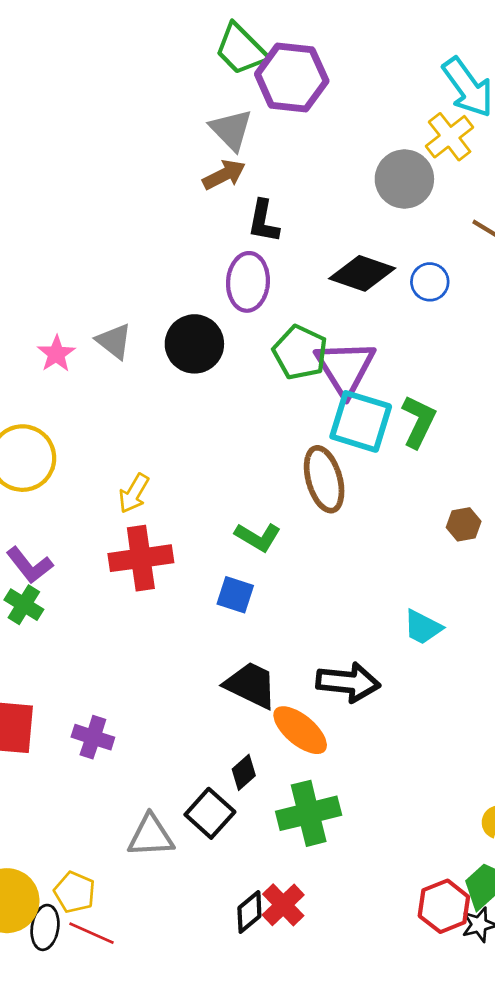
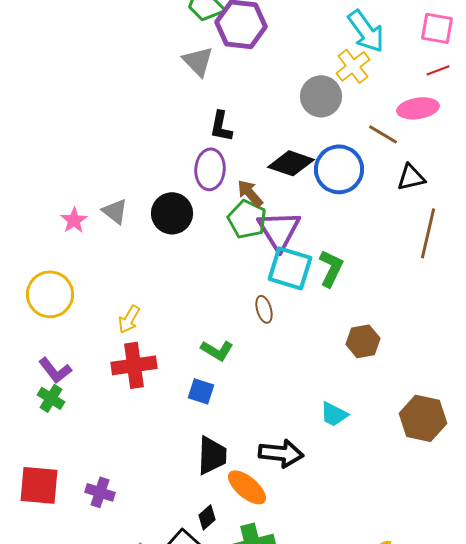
brown arrow: (224, 175) -> (250, 193), moved, turned -104
blue circle: (430, 282) -> (339, 169), size x1.8
brown ellipse: (324, 479) -> (264, 309), size x0.6
brown hexagon: (464, 524) -> (363, 341), size x1.4
black trapezoid: (251, 685) -> (212, 455), turned 66

